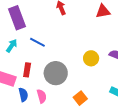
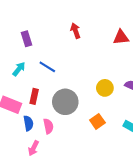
purple rectangle: (17, 18) -> (27, 39), size x0.6
orange square: (80, 98) -> (97, 121), moved

